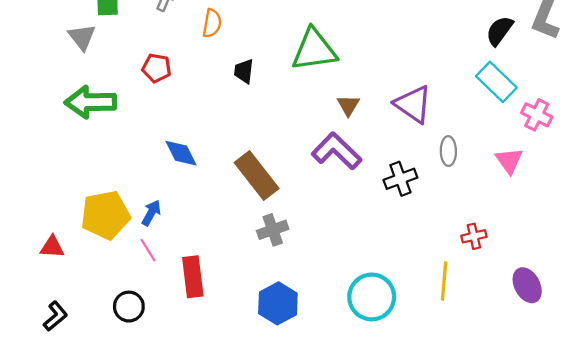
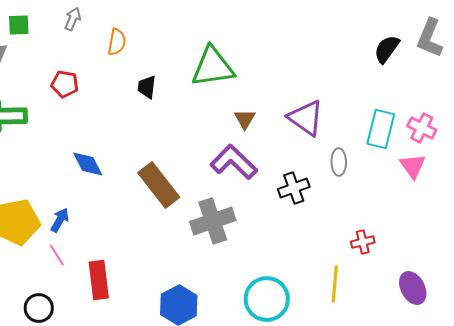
cyan rectangle: (496, 82) -> (381, 129), moved, turned 60
pink triangle: (509, 161) -> (413, 166), moved
gray cross: (273, 230) -> (213, 221), moved, size x1.5

